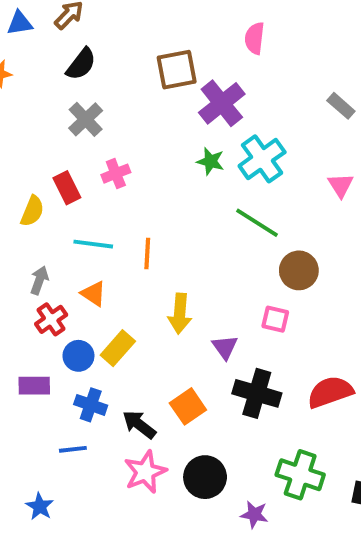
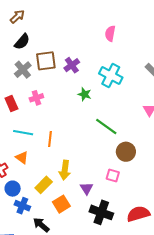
brown square: (177, 70) -> (46, 61), moved
purple cross: (222, 103) -> (72, 65), moved, size x0.7
cyan cross: (262, 159) -> (111, 76), moved, turned -30
yellow rectangle: (118, 348) -> (44, 185), moved
blue cross: (91, 405) -> (22, 206), moved
orange square: (188, 406) -> (61, 204), moved

